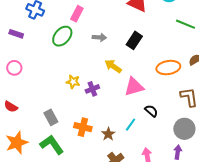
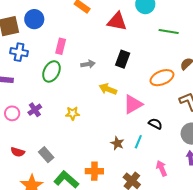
purple cross: (92, 89) -> (35, 110), moved
gray rectangle: (51, 117) -> (46, 155), moved
orange cross: (83, 127) -> (94, 171), moved
brown star: (108, 134) -> (117, 143), moved

